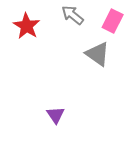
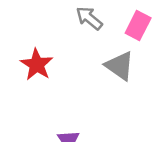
red star: (27, 26) -> (37, 65), moved

